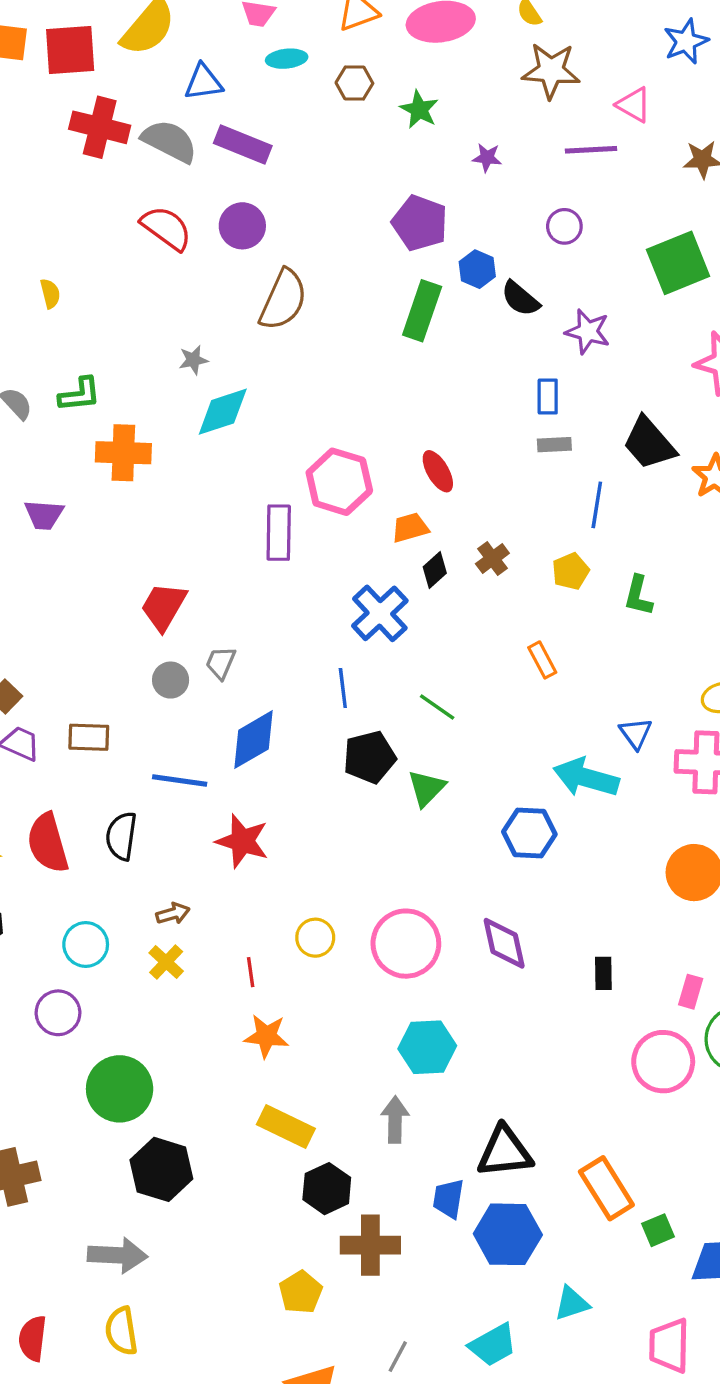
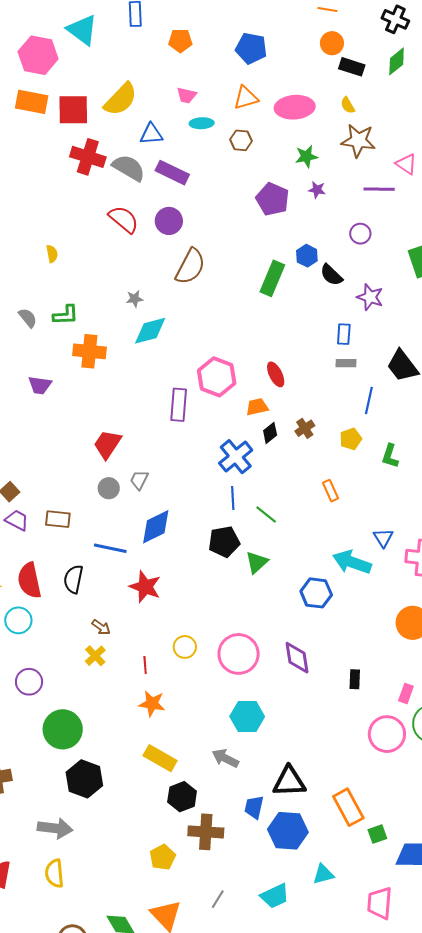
green star: (419, 109) -> (306, 156), moved, turned 30
purple pentagon: (420, 223) -> (273, 199), moved
blue line: (343, 688) -> (233, 498), moved
brown arrow: (173, 914) -> (101, 627), turned 48
cyan circle: (86, 944) -> (18, 620), moved
gray arrow: (395, 1120) -> (225, 758), turned -68

